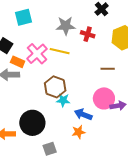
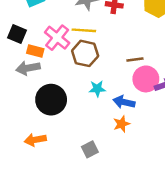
brown line: (108, 69) -> (135, 60), moved
brown hexagon: (55, 87) -> (85, 53), moved
black circle: (32, 123) -> (51, 100), moved

